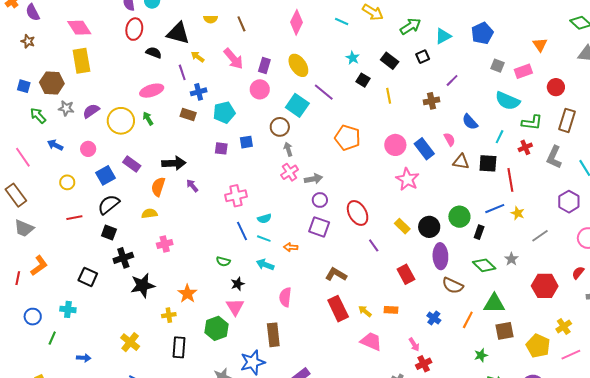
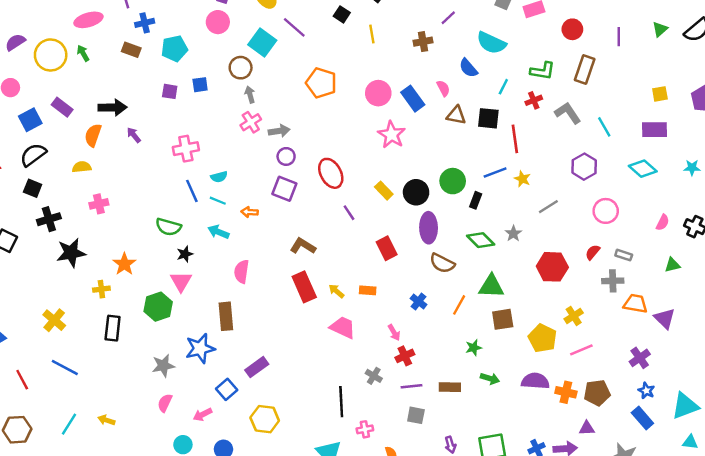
cyan semicircle: (508, 101) -> (491, 43), moved
gray L-shape: (554, 157) -> (568, 113), turned 120
green semicircle: (223, 261) -> (168, 227), size x1.5

